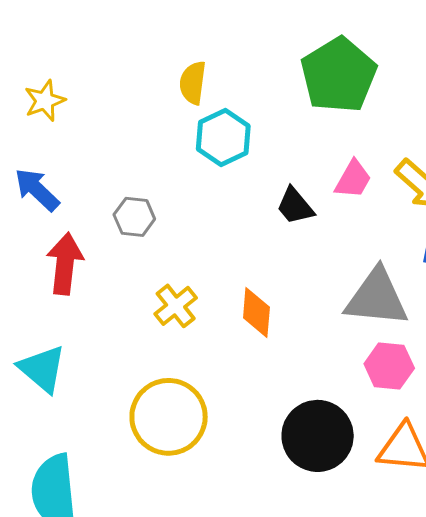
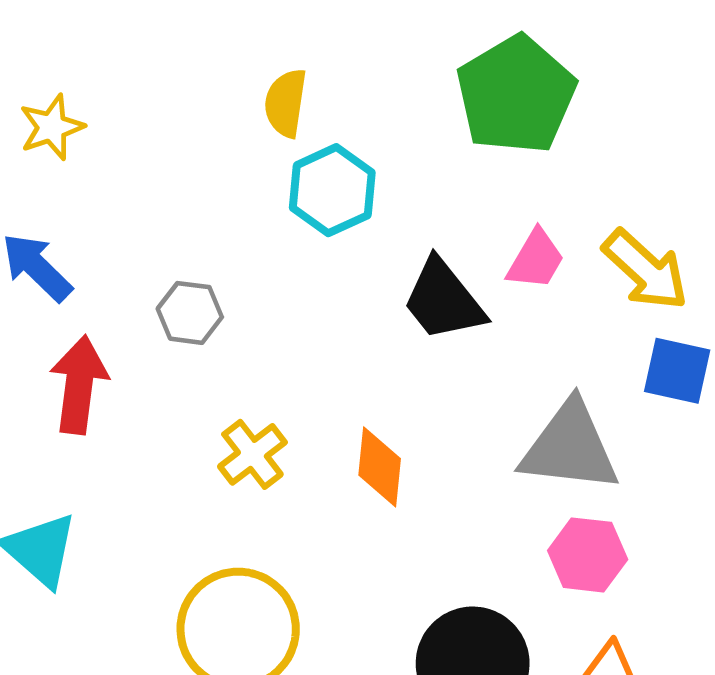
black trapezoid: (295, 206) -> (443, 300), size x1.4

